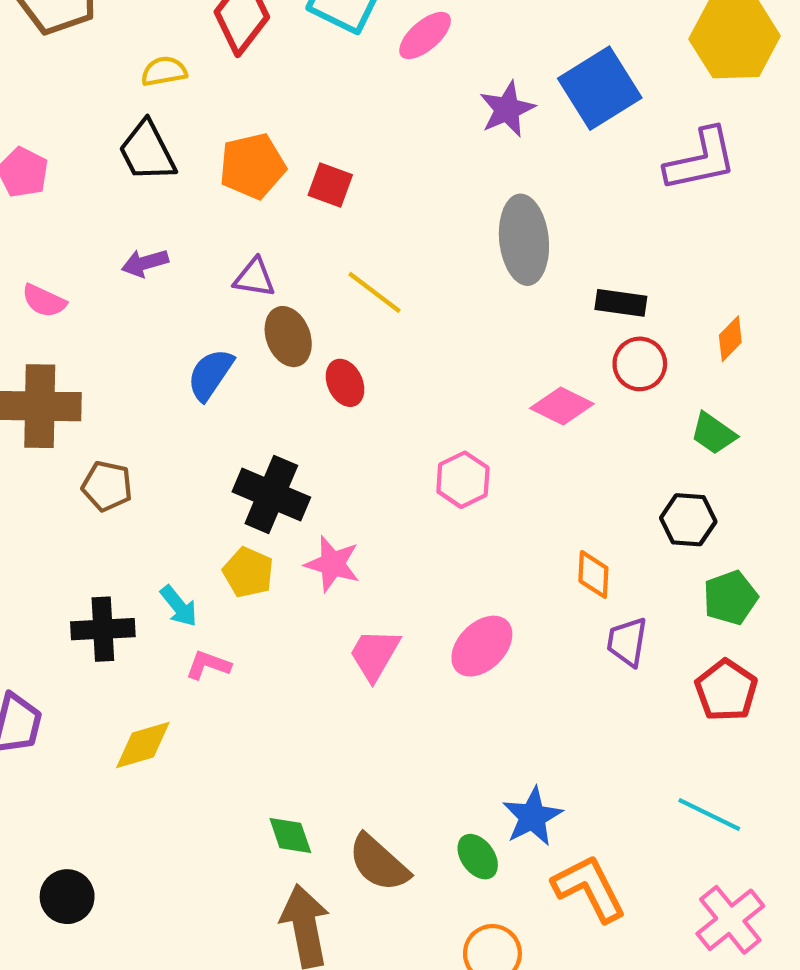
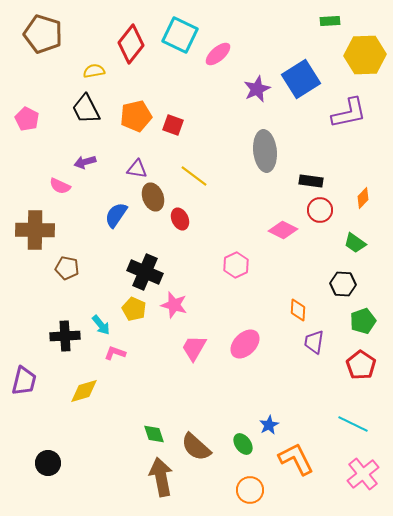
pink semicircle: (44, 301) -> (60, 186), moved
blue star: (532, 817) -> (269, 425), size x0.7

